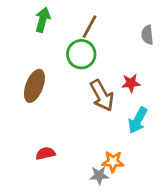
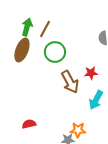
brown line: (90, 27) -> (45, 29), moved
brown ellipse: (34, 86) -> (22, 50), moved

